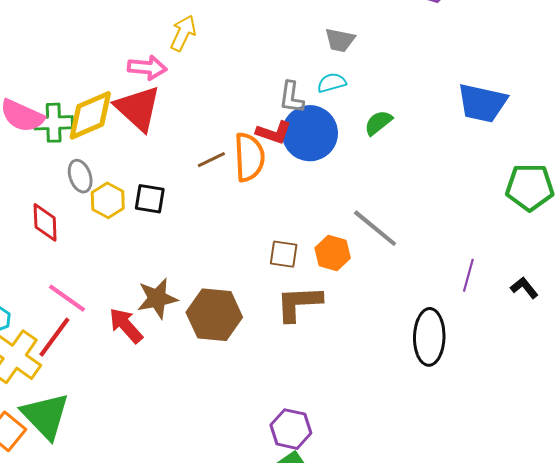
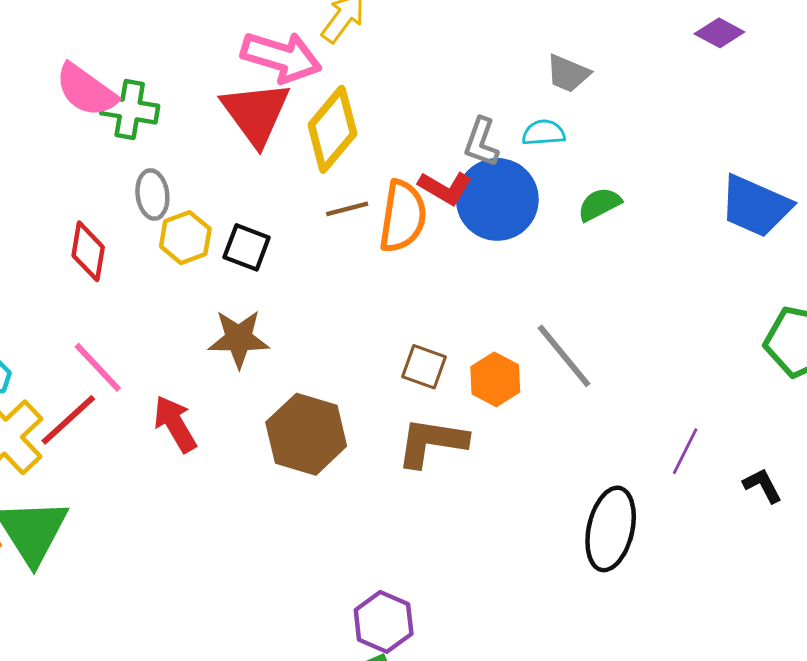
pink arrow: (147, 68) -> (281, 57), size x1.4
yellow diamond: (90, 115) -> (332, 129), moved, turned -38
brown star: (157, 298) -> (239, 339), moved

